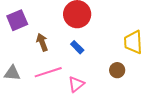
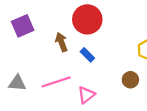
brown arrow: (42, 42) -> (61, 42), moved

